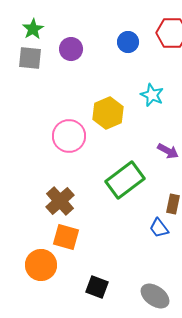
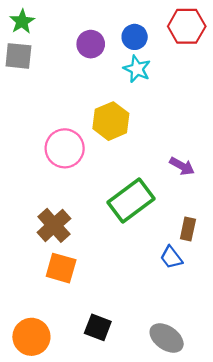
purple circle: (71, 49) -> (91, 44), moved
cyan star: (152, 95) -> (137, 69), moved
orange circle: (41, 265) -> (31, 337), moved

